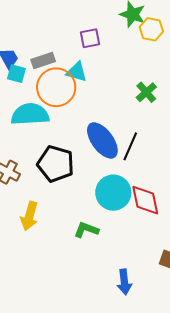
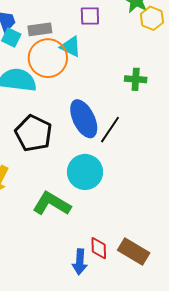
green cross: (146, 92) -> (136, 79), turned 35
red diamond: (145, 200) -> (99, 248), moved, size x0.7
green L-shape: (86, 230) -> (52, 204), size x1.5

